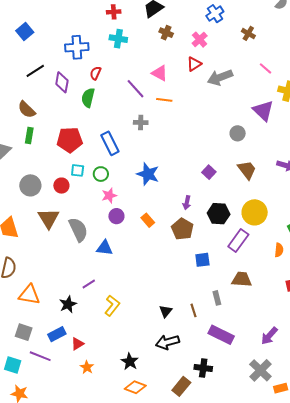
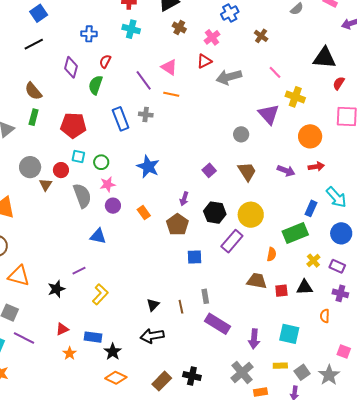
blue cross: (77, 47) -> (89, 34), size x0.7
black line: (35, 71) -> (34, 44), moved
blue rectangle: (110, 143) -> (121, 119), moved
brown triangle: (48, 218) -> (46, 185), moved, size x0.6
gray semicircle: (78, 230) -> (82, 196), moved
brown trapezoid: (242, 279) -> (257, 281), moved
blue rectangle: (57, 334) -> (93, 337), moved, turned 30
purple rectangle: (221, 335) -> (217, 324), moved
purple arrow: (269, 336) -> (254, 339), turned -42
black cross: (203, 368) -> (192, 376), moved

